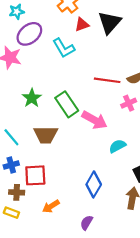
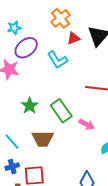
pink arrow: (94, 120) -> (87, 124), size x0.7

